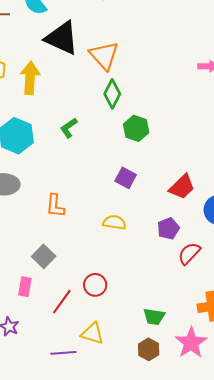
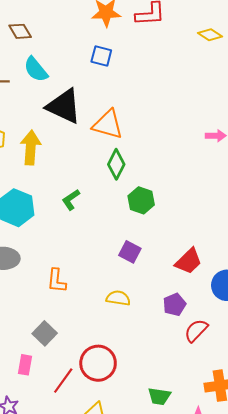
orange triangle: (104, 56) -> (108, 124), turned -32
red circle: (95, 285) -> (98, 363), size x1.5

